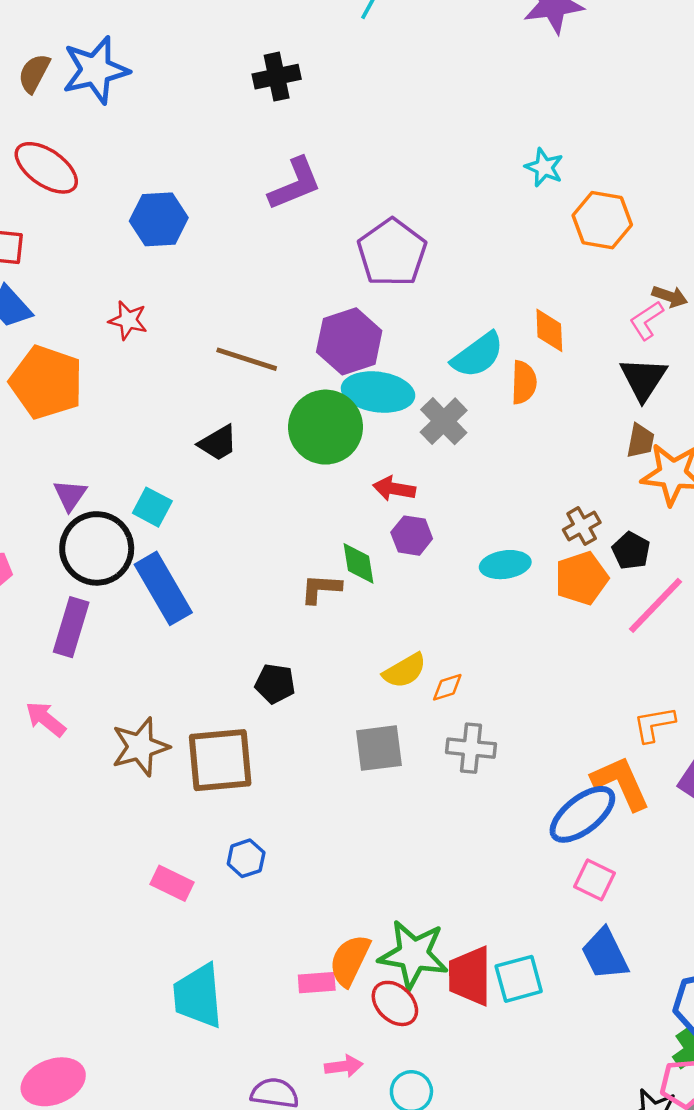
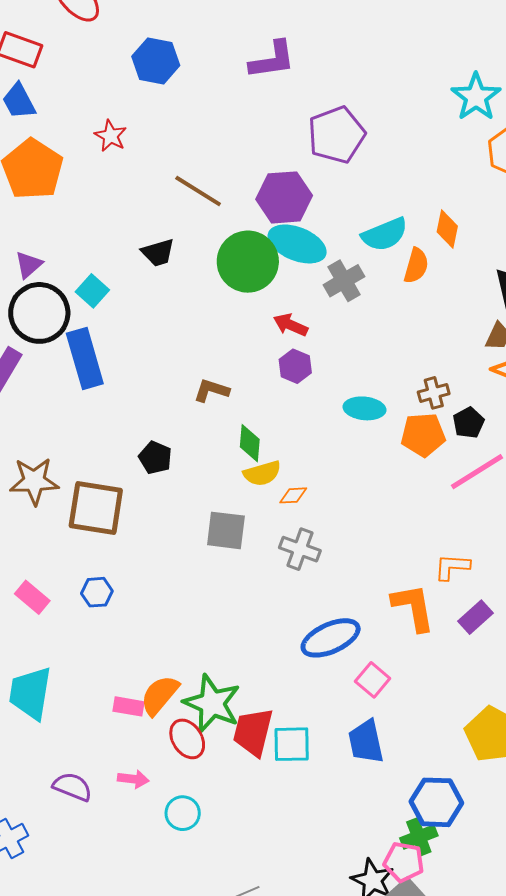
cyan star: (544, 167) -> (476, 97), size x1.5
green diamond: (358, 563) -> (250, 443), moved
blue ellipse: (582, 814) -> (331, 638), moved

